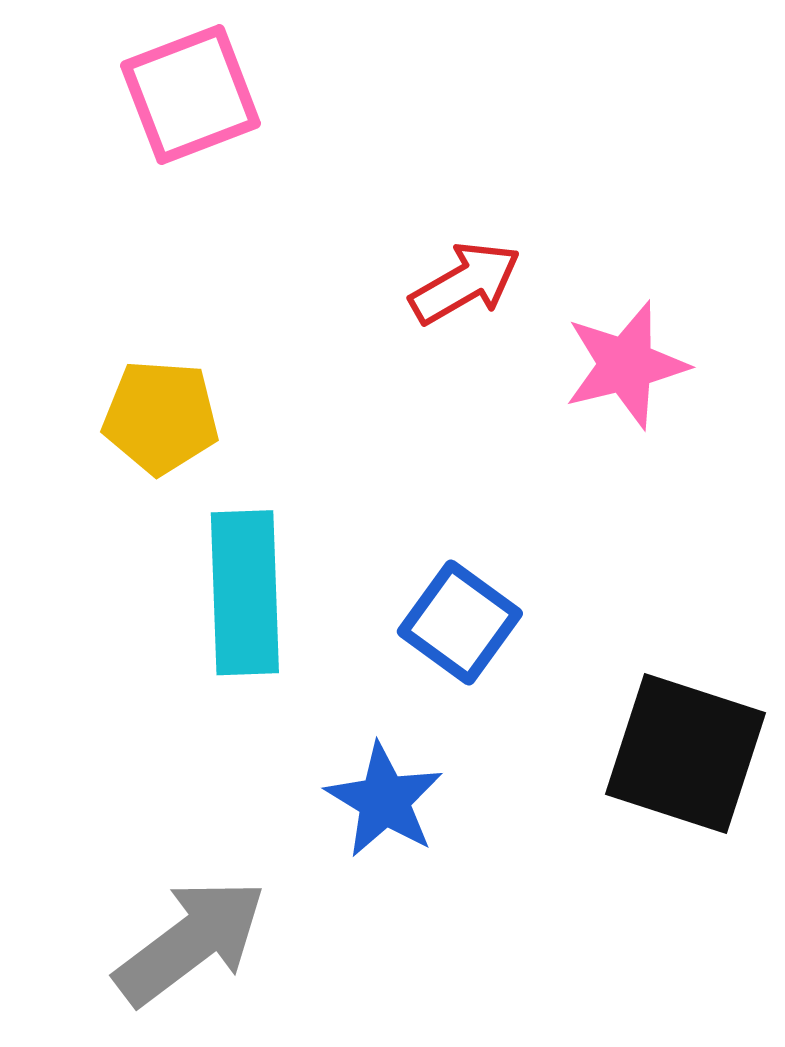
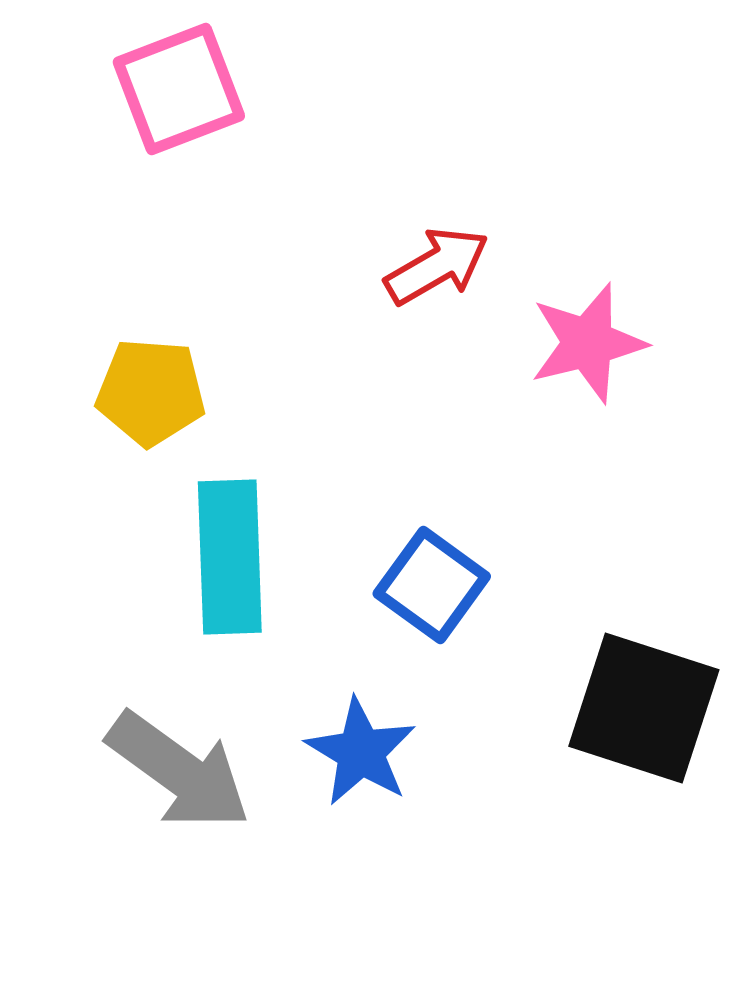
gray arrow: (191, 942) -> (179, 771), moved, turned 73

